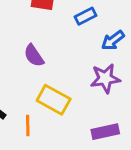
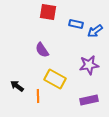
blue rectangle: (86, 16) -> (76, 24), turned 40
blue arrow: (113, 40) -> (95, 31), moved

